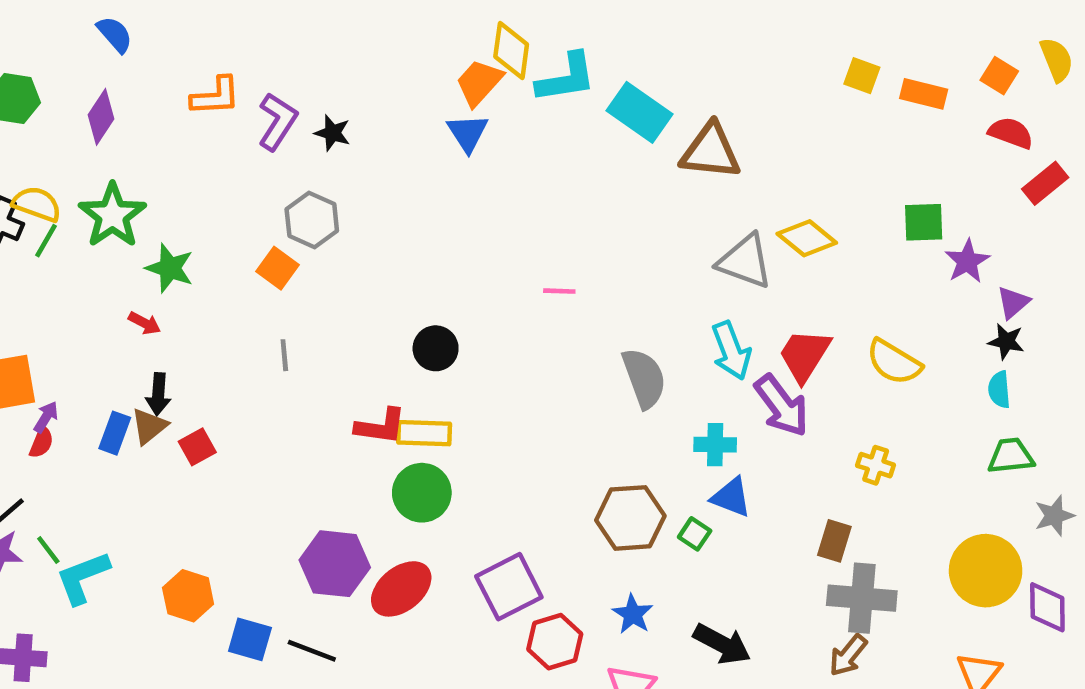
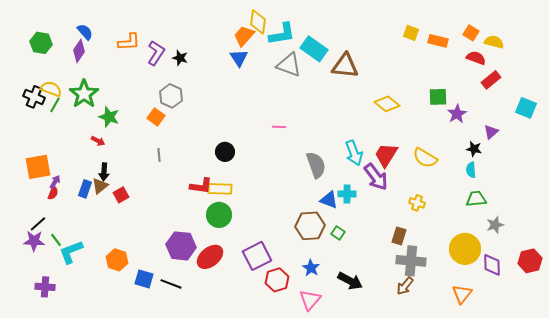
blue semicircle: (115, 34) -> (85, 32), moved
yellow semicircle: (1057, 60) -> (494, 42), moved, turned -54
gray triangle: (745, 261) -> (289, 65), moved
purple triangle: (1013, 302) -> (491, 132), moved
blue triangle: (731, 497) -> (329, 200), moved

